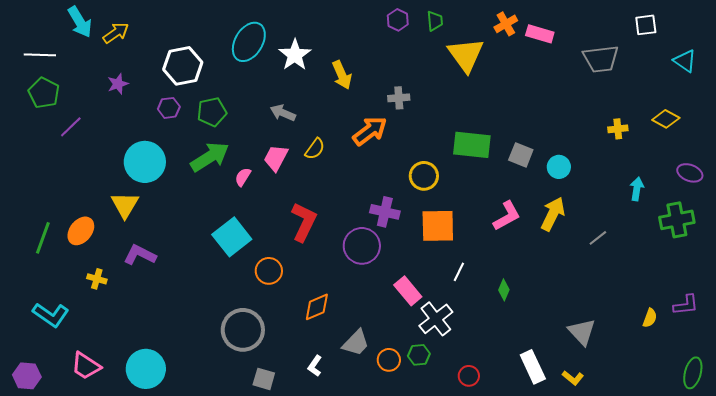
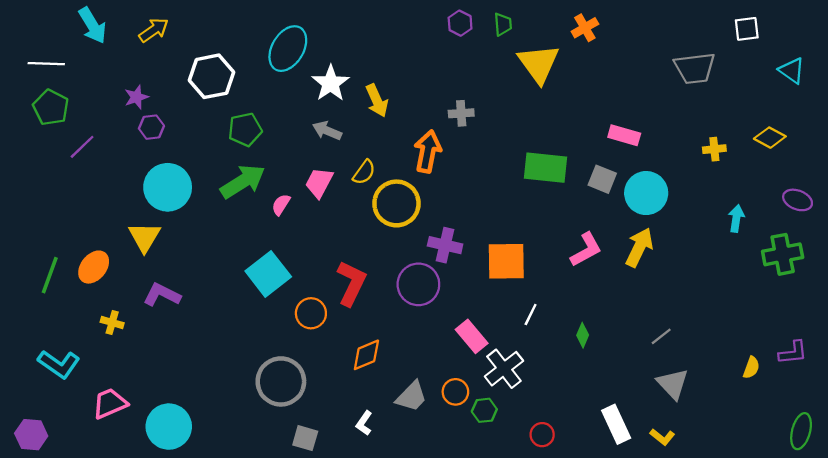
yellow arrow: (116, 33) -> (154, 30), moved
pink rectangle: (540, 34) -> (624, 135), moved
white star: (295, 55) -> (331, 83), moved
yellow arrow: (342, 75) -> (377, 101), moved
purple hexagon: (169, 108) -> (151, 127), moved
orange arrow: (370, 131) -> (428, 151), turned -42
cyan circle: (559, 167) -> (646, 193), size x1.6
yellow circle: (424, 176) -> (396, 203), moved, size x1.4
red L-shape: (304, 222) -> (351, 283), moved
gray line: (598, 238) -> (661, 336), moved
orange circle: (389, 360) -> (455, 392), moved
pink trapezoid: (86, 366) -> (110, 403), moved, turned 124

